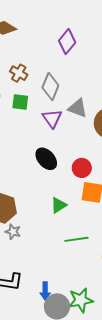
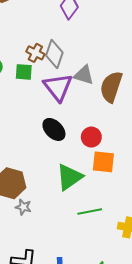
brown cross: (19, 73) -> (35, 53), moved
purple triangle: (52, 118) -> (58, 87), size x1.4
green triangle: (59, 205) -> (69, 177), size x1.6

